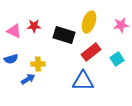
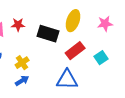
yellow cross: (38, 64) -> (22, 63), turned -32
blue arrow: (28, 79) -> (22, 81), moved

